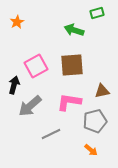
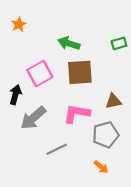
green rectangle: (97, 13) -> (119, 43), moved
green arrow: (74, 30) -> (69, 43), moved

